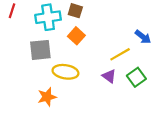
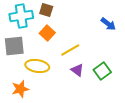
blue arrow: (143, 37) -> (108, 24), moved
yellow line: (120, 54) -> (70, 50), moved

